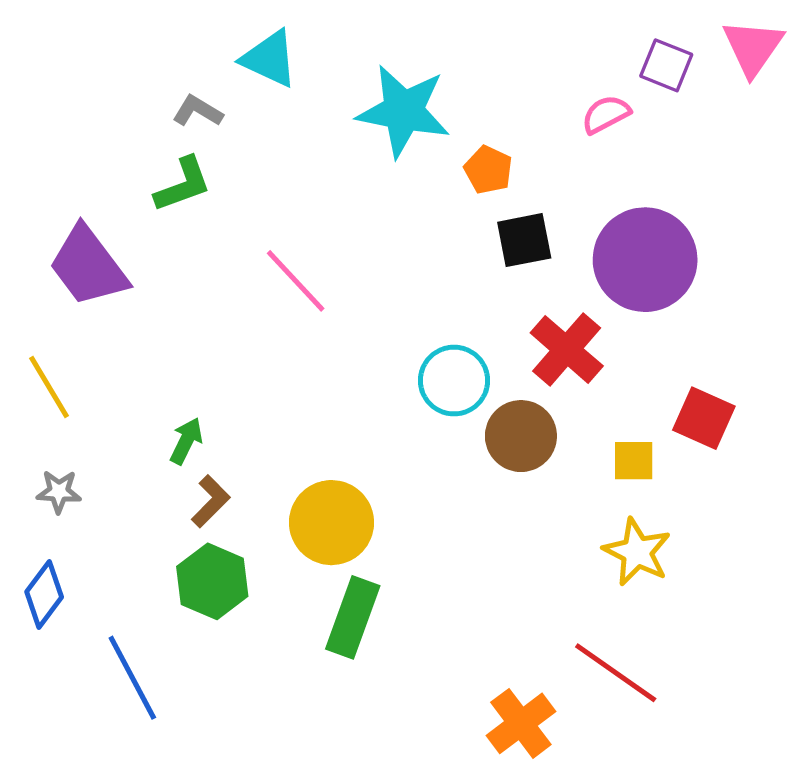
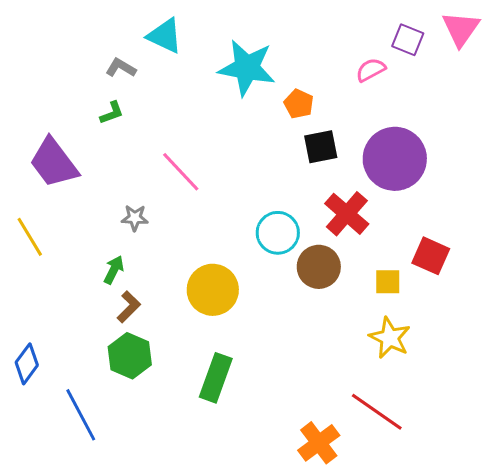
green L-shape: (183, 185) -> (112, 113), size x0.7
gray star: (59, 492) -> (135, 218), moved
yellow circle: (332, 523) -> (213, 290), moved

